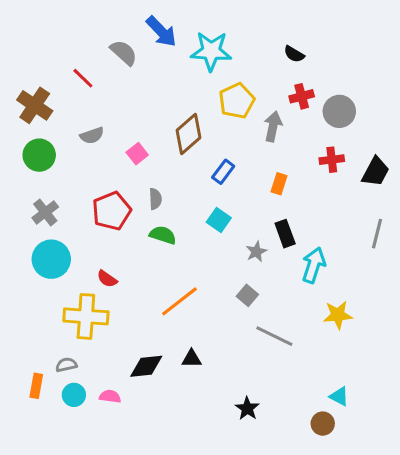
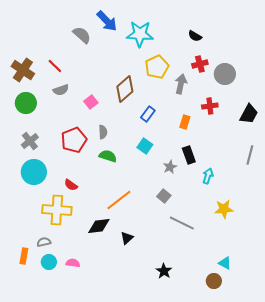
red line: (83, 78) -> (55, 66), moved
red cross: (332, 160) -> (210, 106), moved
cyan arrow: (314, 265) -> (208, 176), size x0.7
black triangle: (192, 359) -> (127, 238), turned -40
black diamond: (146, 366) -> (99, 226), moved

